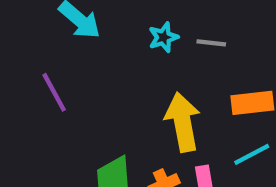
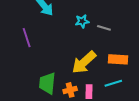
yellow arrow: (183, 122) -> (84, 62), turned -132

